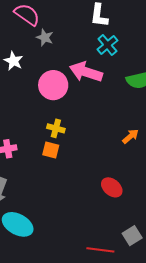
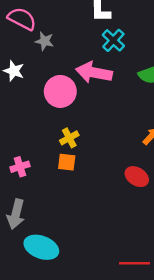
yellow cross: (56, 128) -> (69, 138), turned -36
red ellipse: (112, 187) -> (137, 177), moved

